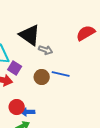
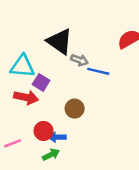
blue line: (61, 74) -> (98, 71), moved
brown circle: (42, 77) -> (75, 109), moved

